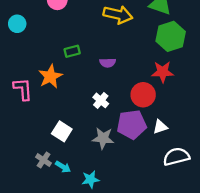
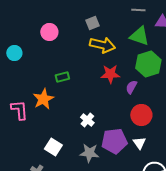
purple semicircle: (108, 63) -> (131, 87), moved, turned 120
red star: (163, 72) -> (110, 74), moved
red circle: (143, 95) -> (141, 115), moved
white triangle: (160, 127) -> (139, 143), turned -48

